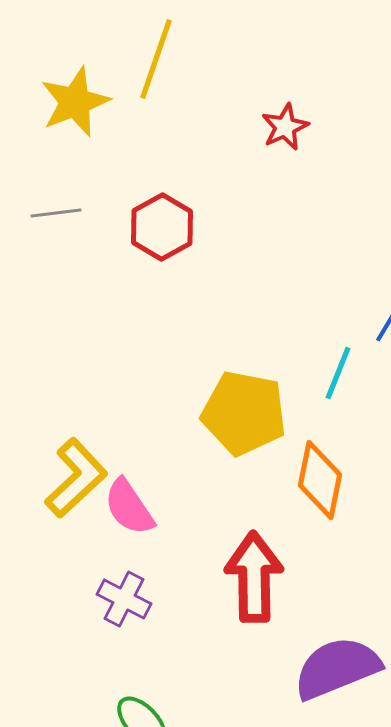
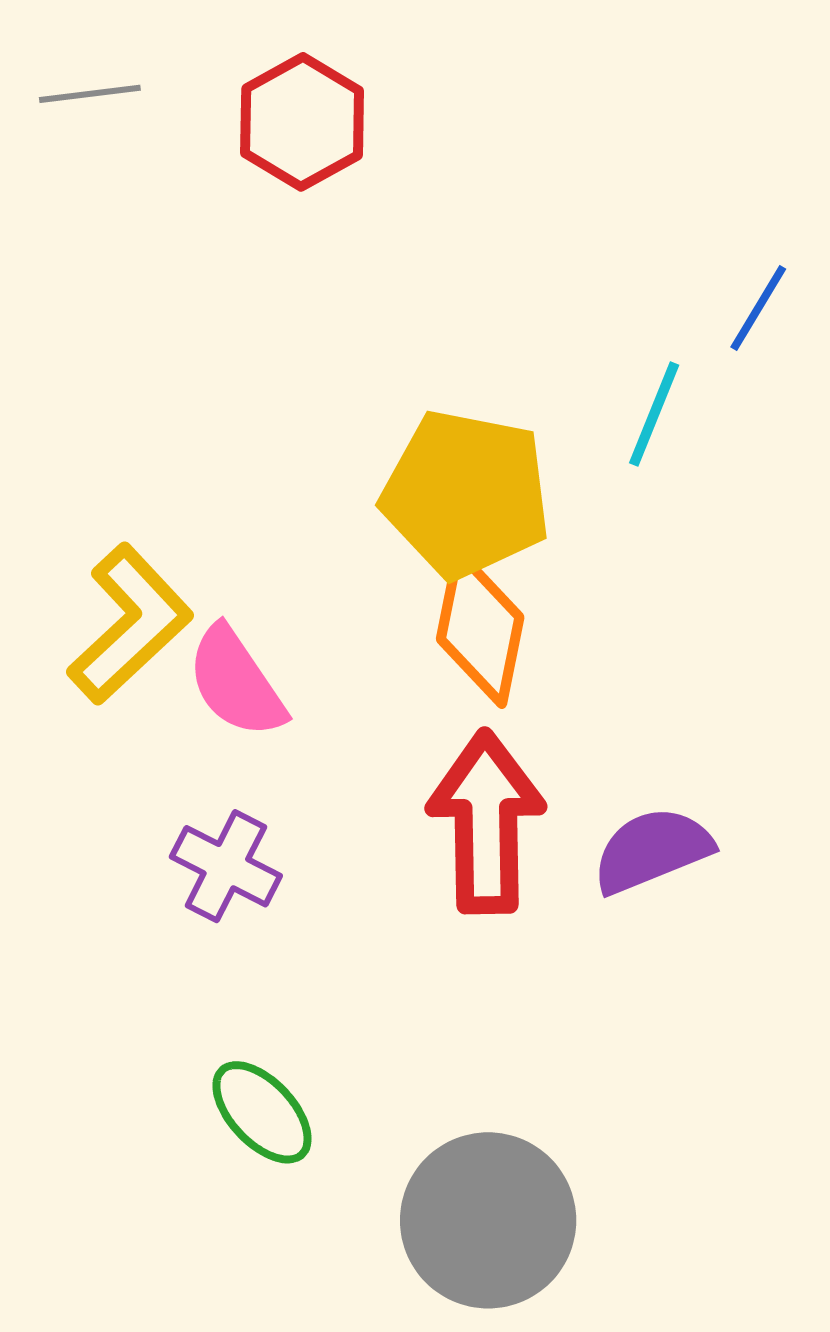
orange diamond: (320, 480) -> (480, 628), moved
purple semicircle: (337, 668) -> (652, 850), moved, size x0.7

